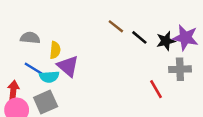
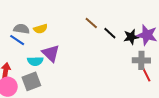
yellow semicircle: (55, 50) -> (41, 29), moved, turned 64
blue line: (33, 69) -> (17, 40), moved
red line: (156, 89) -> (146, 74), moved

